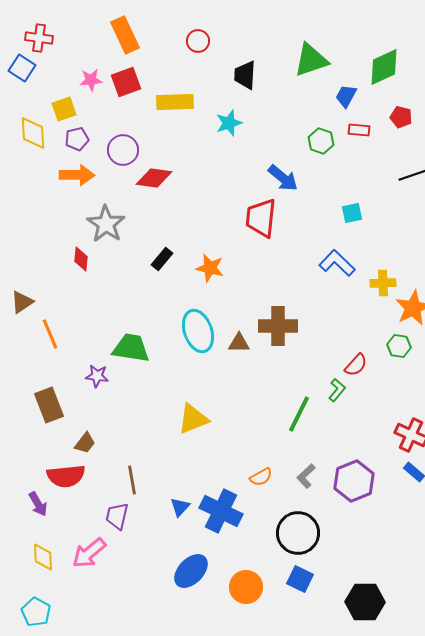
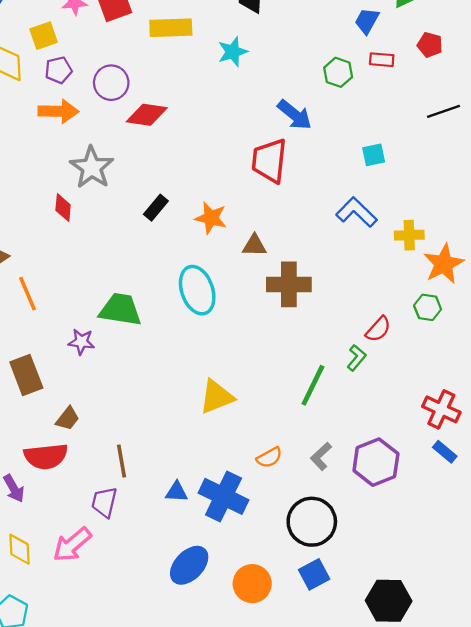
brown triangle: (239, 343) -> (254, 245), moved
yellow triangle: (193, 419) -> (217, 397), moved
blue triangle: (180, 507) -> (177, 492), turned 50
blue square: (300, 579) -> (314, 574), turned 36

